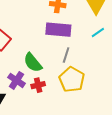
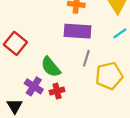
yellow pentagon: (72, 80) -> (109, 76), moved, turned 30

